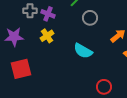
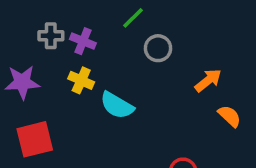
yellow cross: (47, 36) -> (81, 80), turned -32
cyan semicircle: (83, 51) -> (117, 105), moved

